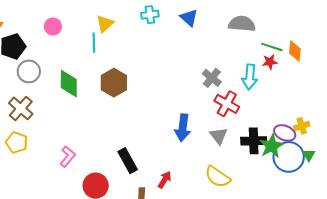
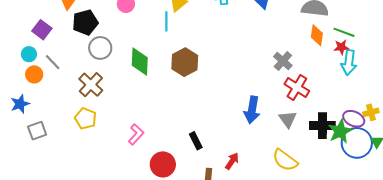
orange diamond: (295, 51) -> (317, 35), moved
cyan arrow: (250, 77) -> (349, 63), moved
black rectangle: (128, 161) -> (196, 141), size x0.7

